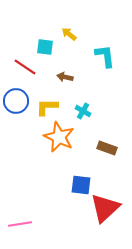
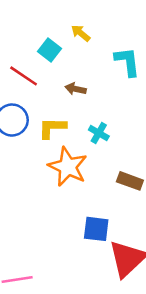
cyan square: (45, 47) -> (50, 50), turned 30

